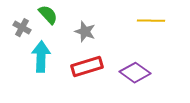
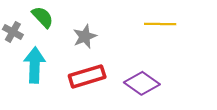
gray star: (85, 32) -> (85, 37), turned 30

